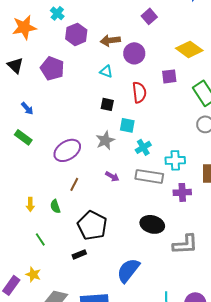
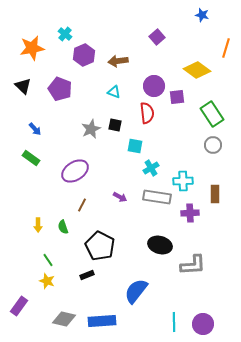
purple circle: (134, 53) -> (154, 86), moved
gray star: (105, 140) -> (91, 129), moved
yellow star: (33, 274) -> (47, 281), moved

